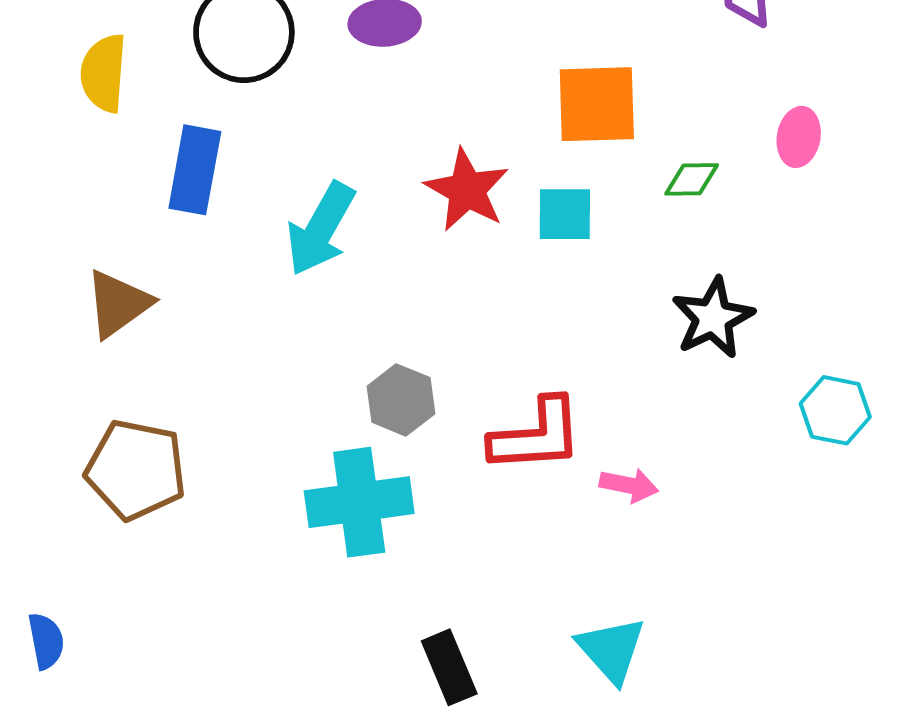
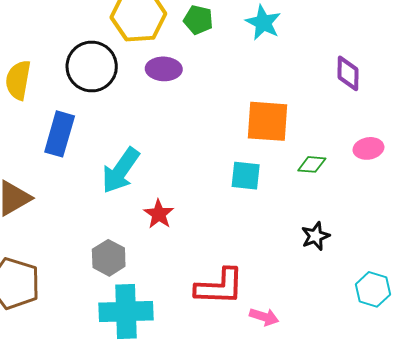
pink ellipse: (799, 137) -> (368, 148), turned 64
red star: (467, 190) -> (159, 214), moved, size x0.7
black star: (713, 318) -> (315, 236), size x0.7
gray hexagon: (401, 400) -> (109, 258), moved

